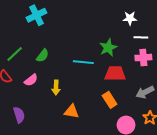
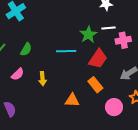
white line: (141, 37) -> (109, 28), moved
red trapezoid: (115, 74) -> (98, 59), turned 130
orange triangle: (72, 111) -> (72, 100), moved

